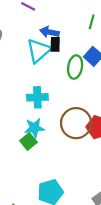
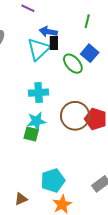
green ellipse: (75, 67) -> (73, 64), turned -50
green square: (28, 142) -> (31, 134), turned -35

